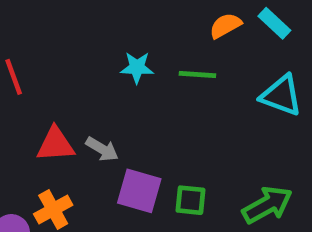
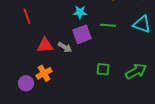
green line: (197, 74) -> (108, 25), moved
purple square: (139, 191) -> (82, 34), moved, turned -36

